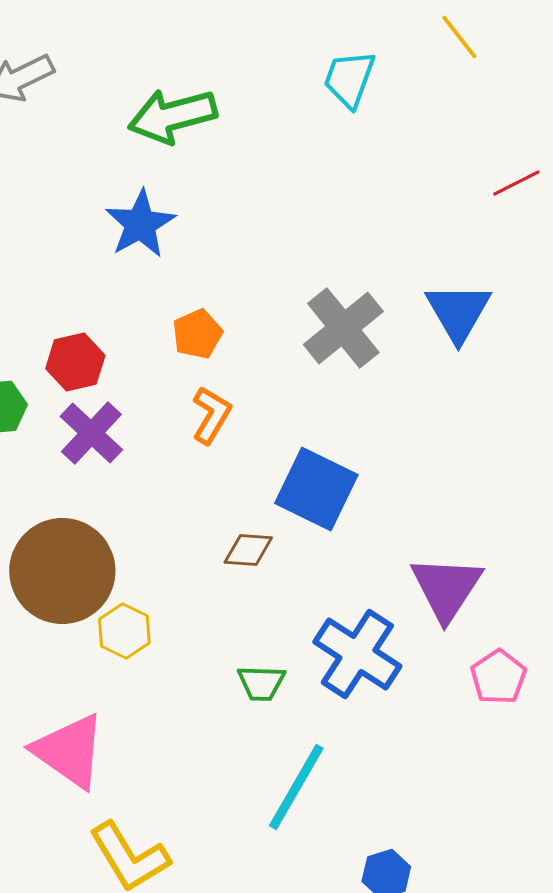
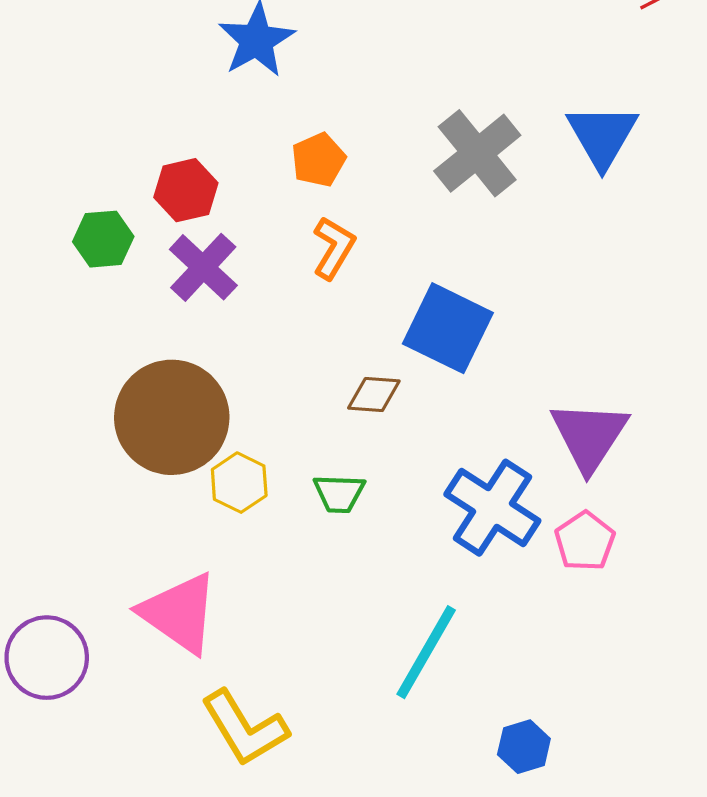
pink pentagon: (498, 677) -> (585, 541), moved
green trapezoid: (261, 683) -> (339, 493), moved

